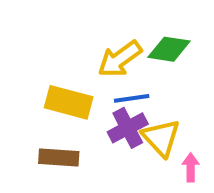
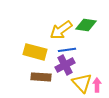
yellow triangle: (161, 138) -> (82, 83), moved
brown rectangle: (59, 157) -> (41, 77), moved

